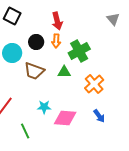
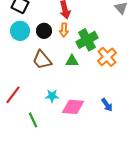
cyan circle: (12, 53) -> (20, 31), moved
brown trapezoid: (34, 71) -> (42, 60), turned 30
orange cross: (94, 84) -> (107, 57), moved

